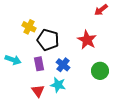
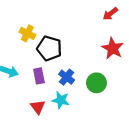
red star: (87, 40) -> (113, 48), moved
green circle: (100, 71) -> (96, 83), moved

